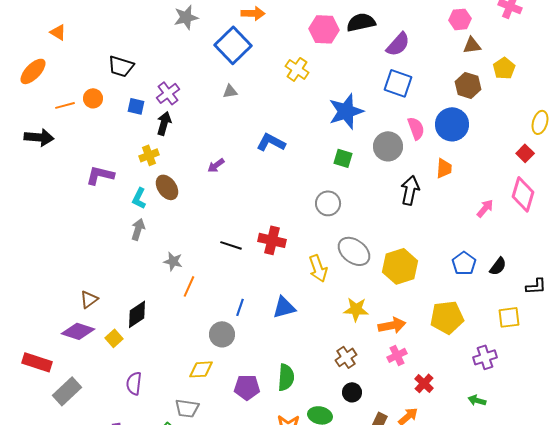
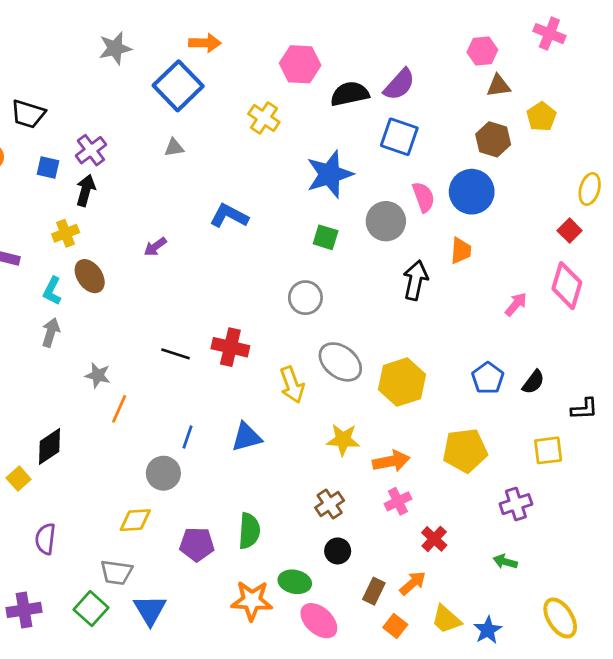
black semicircle: (361, 22) -> (350, 94), moved

